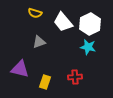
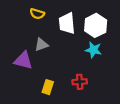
white trapezoid: (63, 22) -> (67, 23), turned 35
purple triangle: (20, 69) -> (23, 61), moved

